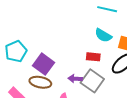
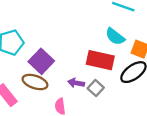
red rectangle: (93, 57) -> (100, 60), size x1.6
gray square: (92, 81) -> (96, 88), size x0.6

